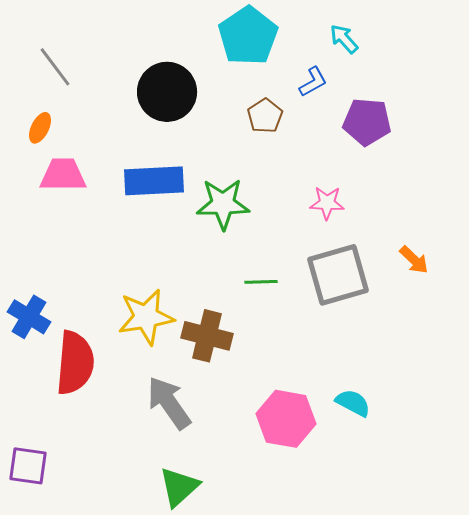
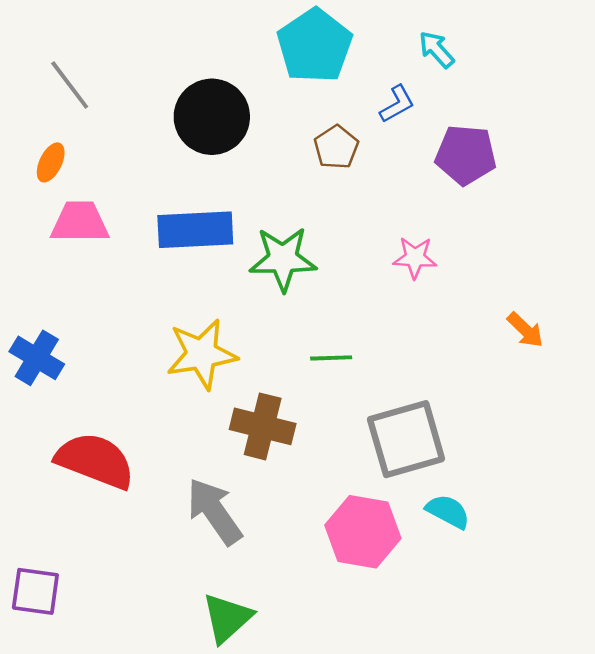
gray square: (338, 275) -> (406, 439), moved
blue cross: (29, 317) -> (37, 358), moved
yellow star: (146, 317) -> (202, 354), moved
red semicircle: (75, 363) -> (95, 461), turned -74

